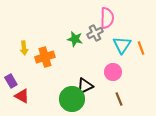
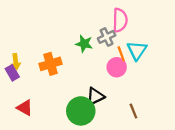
yellow arrow: (24, 48) -> (16, 62), moved
orange line: (141, 48) -> (121, 54), moved
pink circle: (113, 72) -> (117, 67), moved
purple rectangle: (11, 81) -> (12, 73), moved

